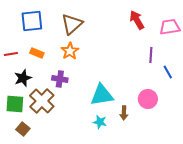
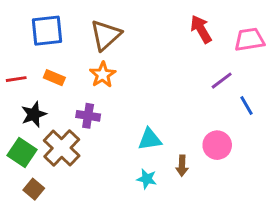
purple line: (151, 55) -> (222, 81), turned 49
cyan triangle: (102, 95) -> (150, 139), size x0.7
green square: (15, 104) -> (22, 152), turned 30

